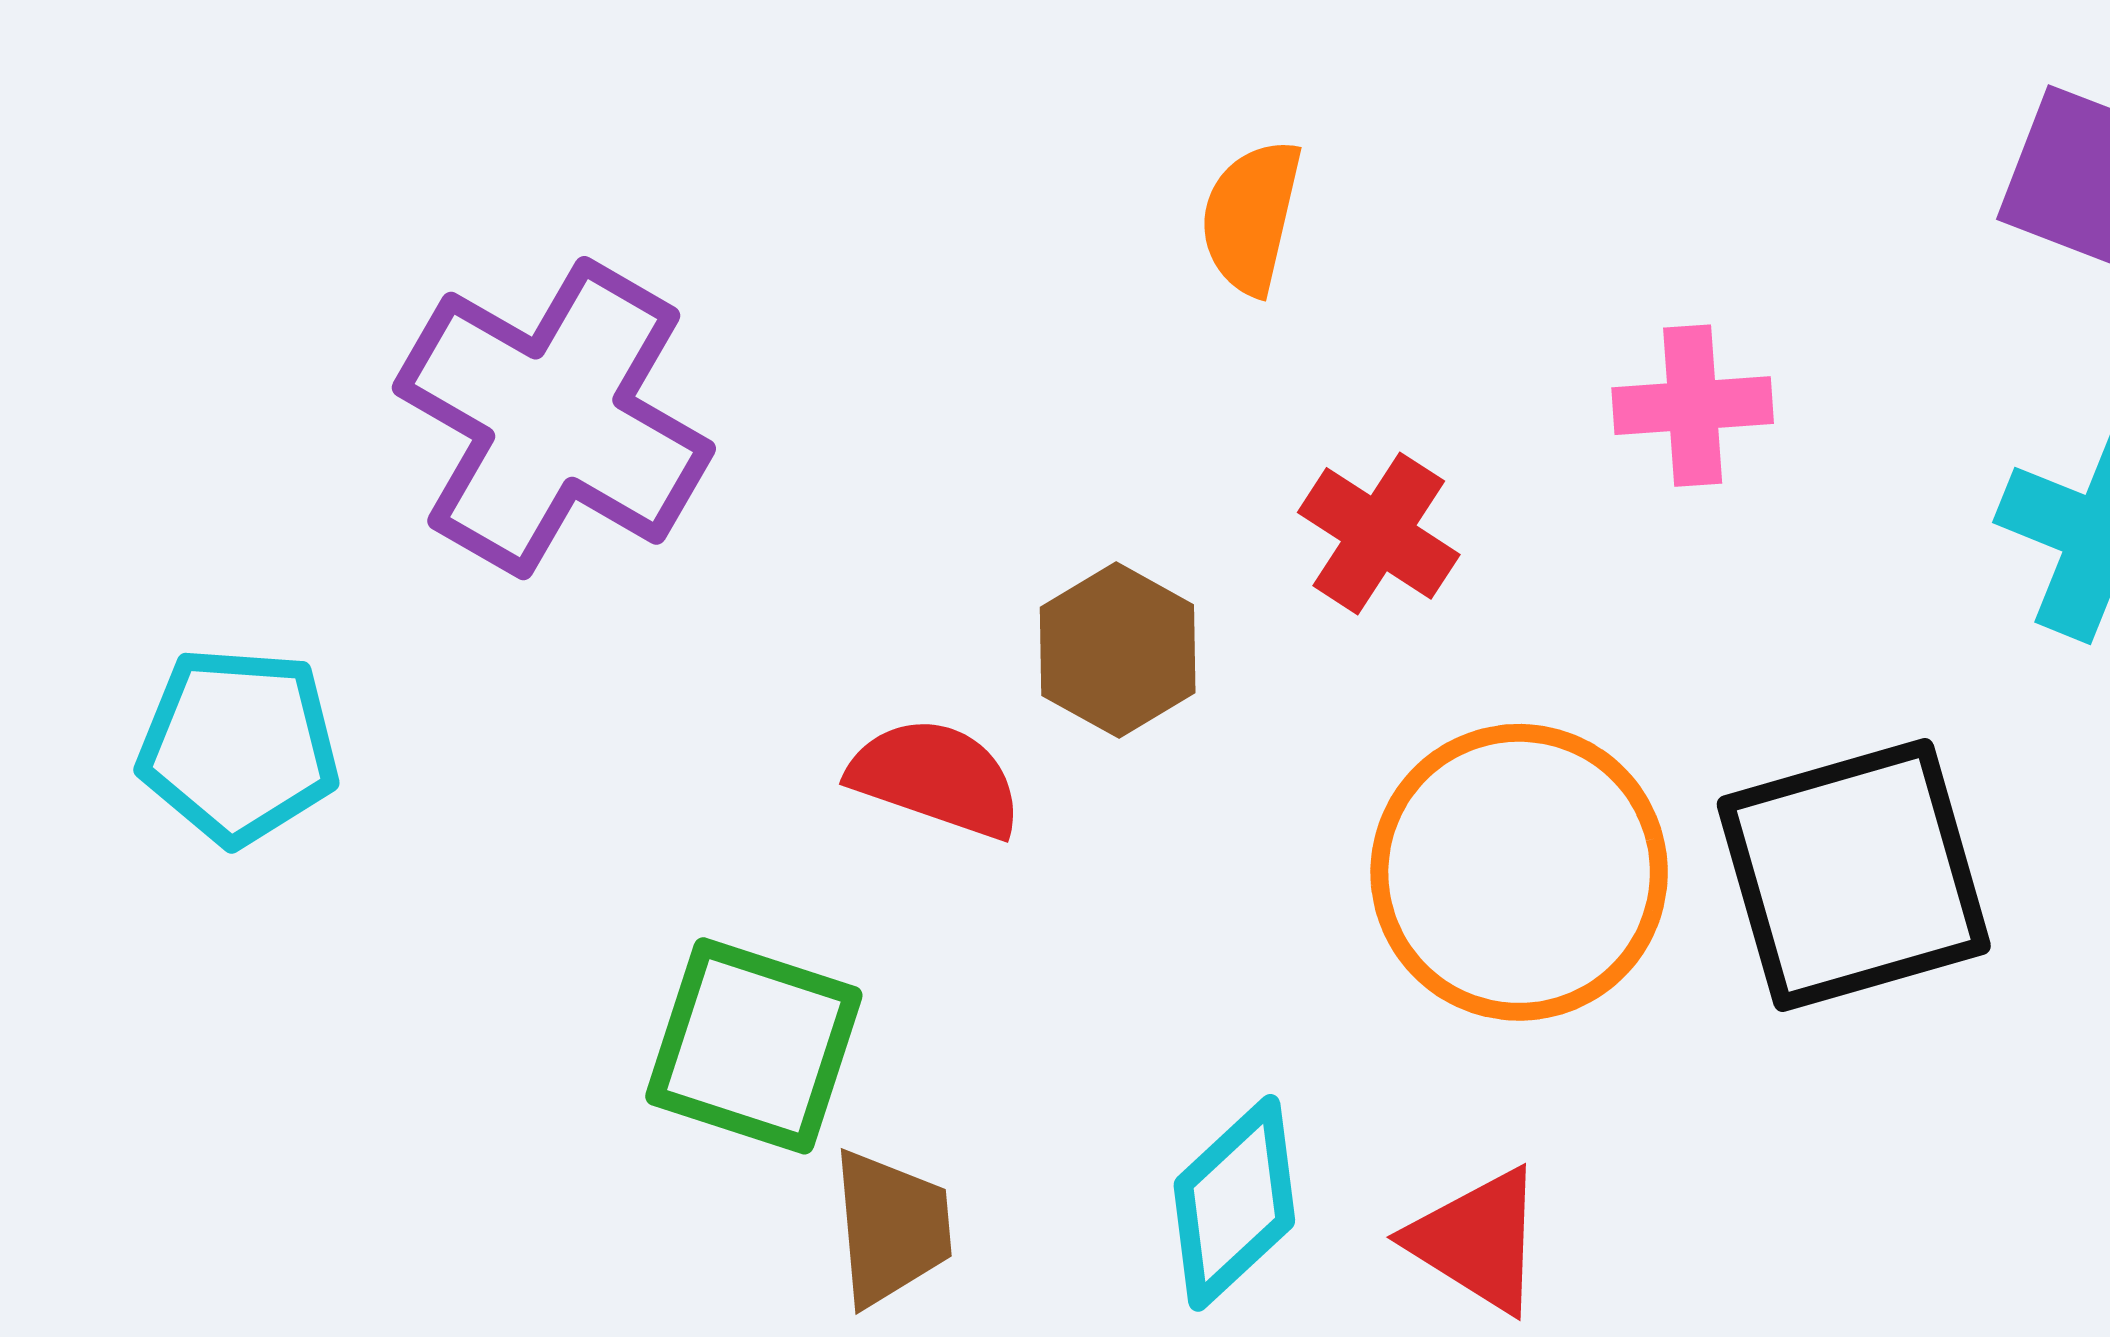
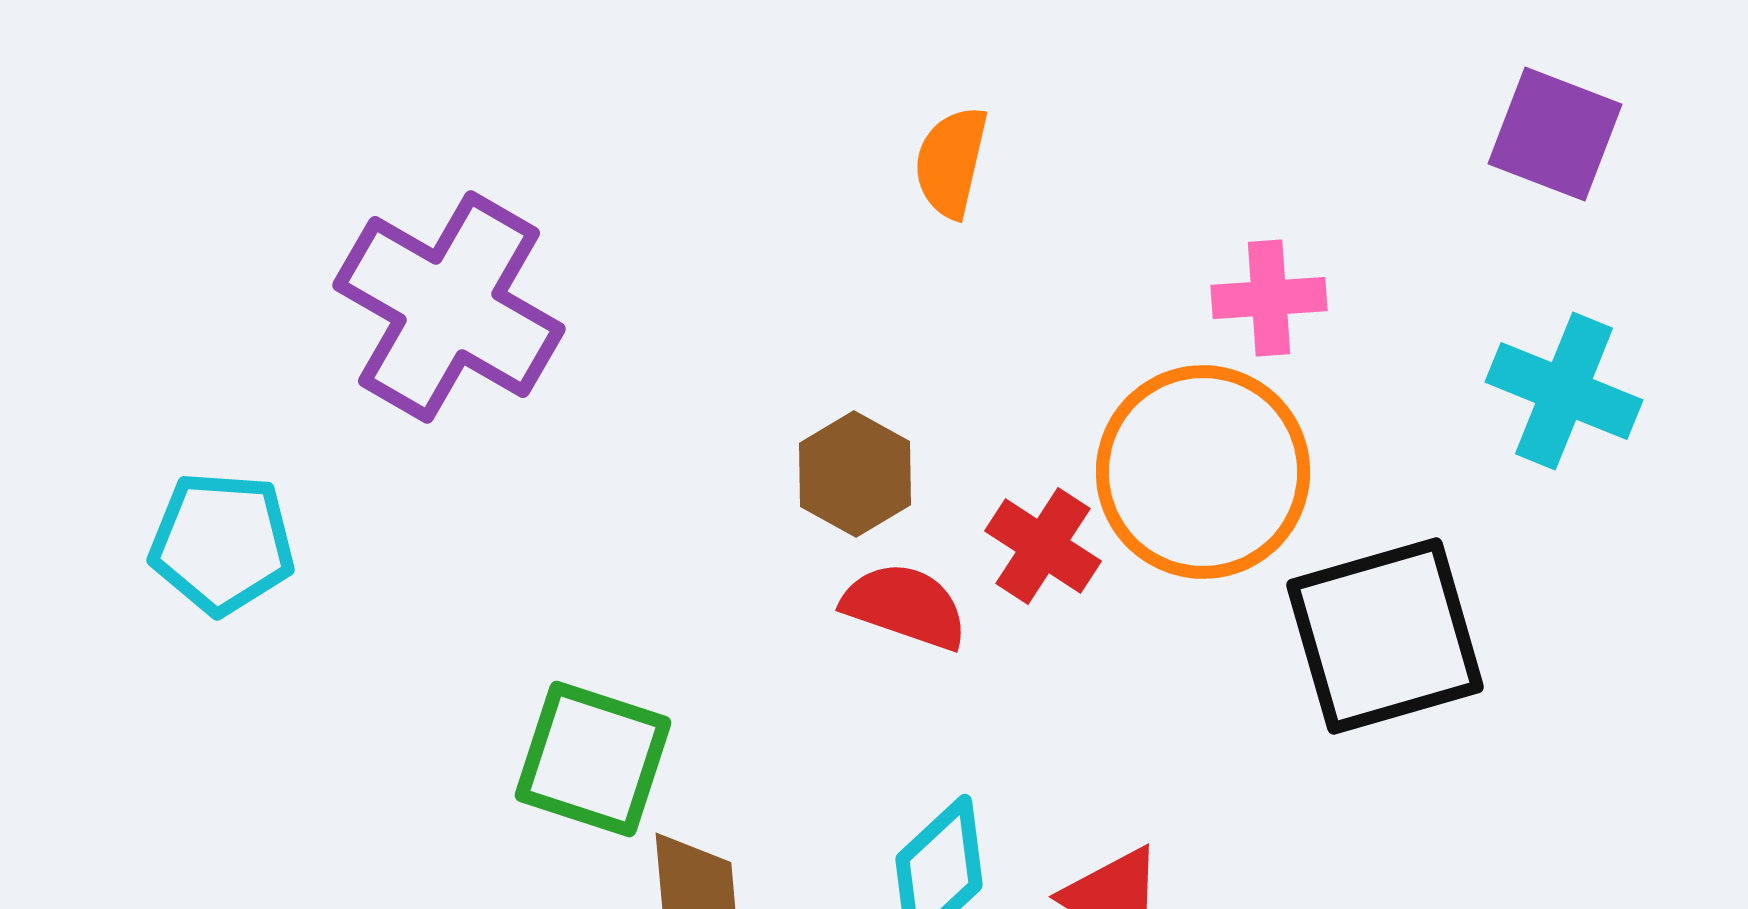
red cross: (1379, 533) -> (1043, 546), moved
red semicircle: (936, 778) -> (905, 606), moved
orange circle: (1519, 872) -> (1203, 472), moved

